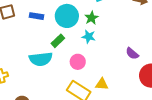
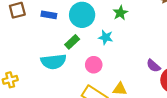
green star: (92, 18) -> (120, 13), moved
purple semicircle: (132, 54) -> (153, 66), moved

